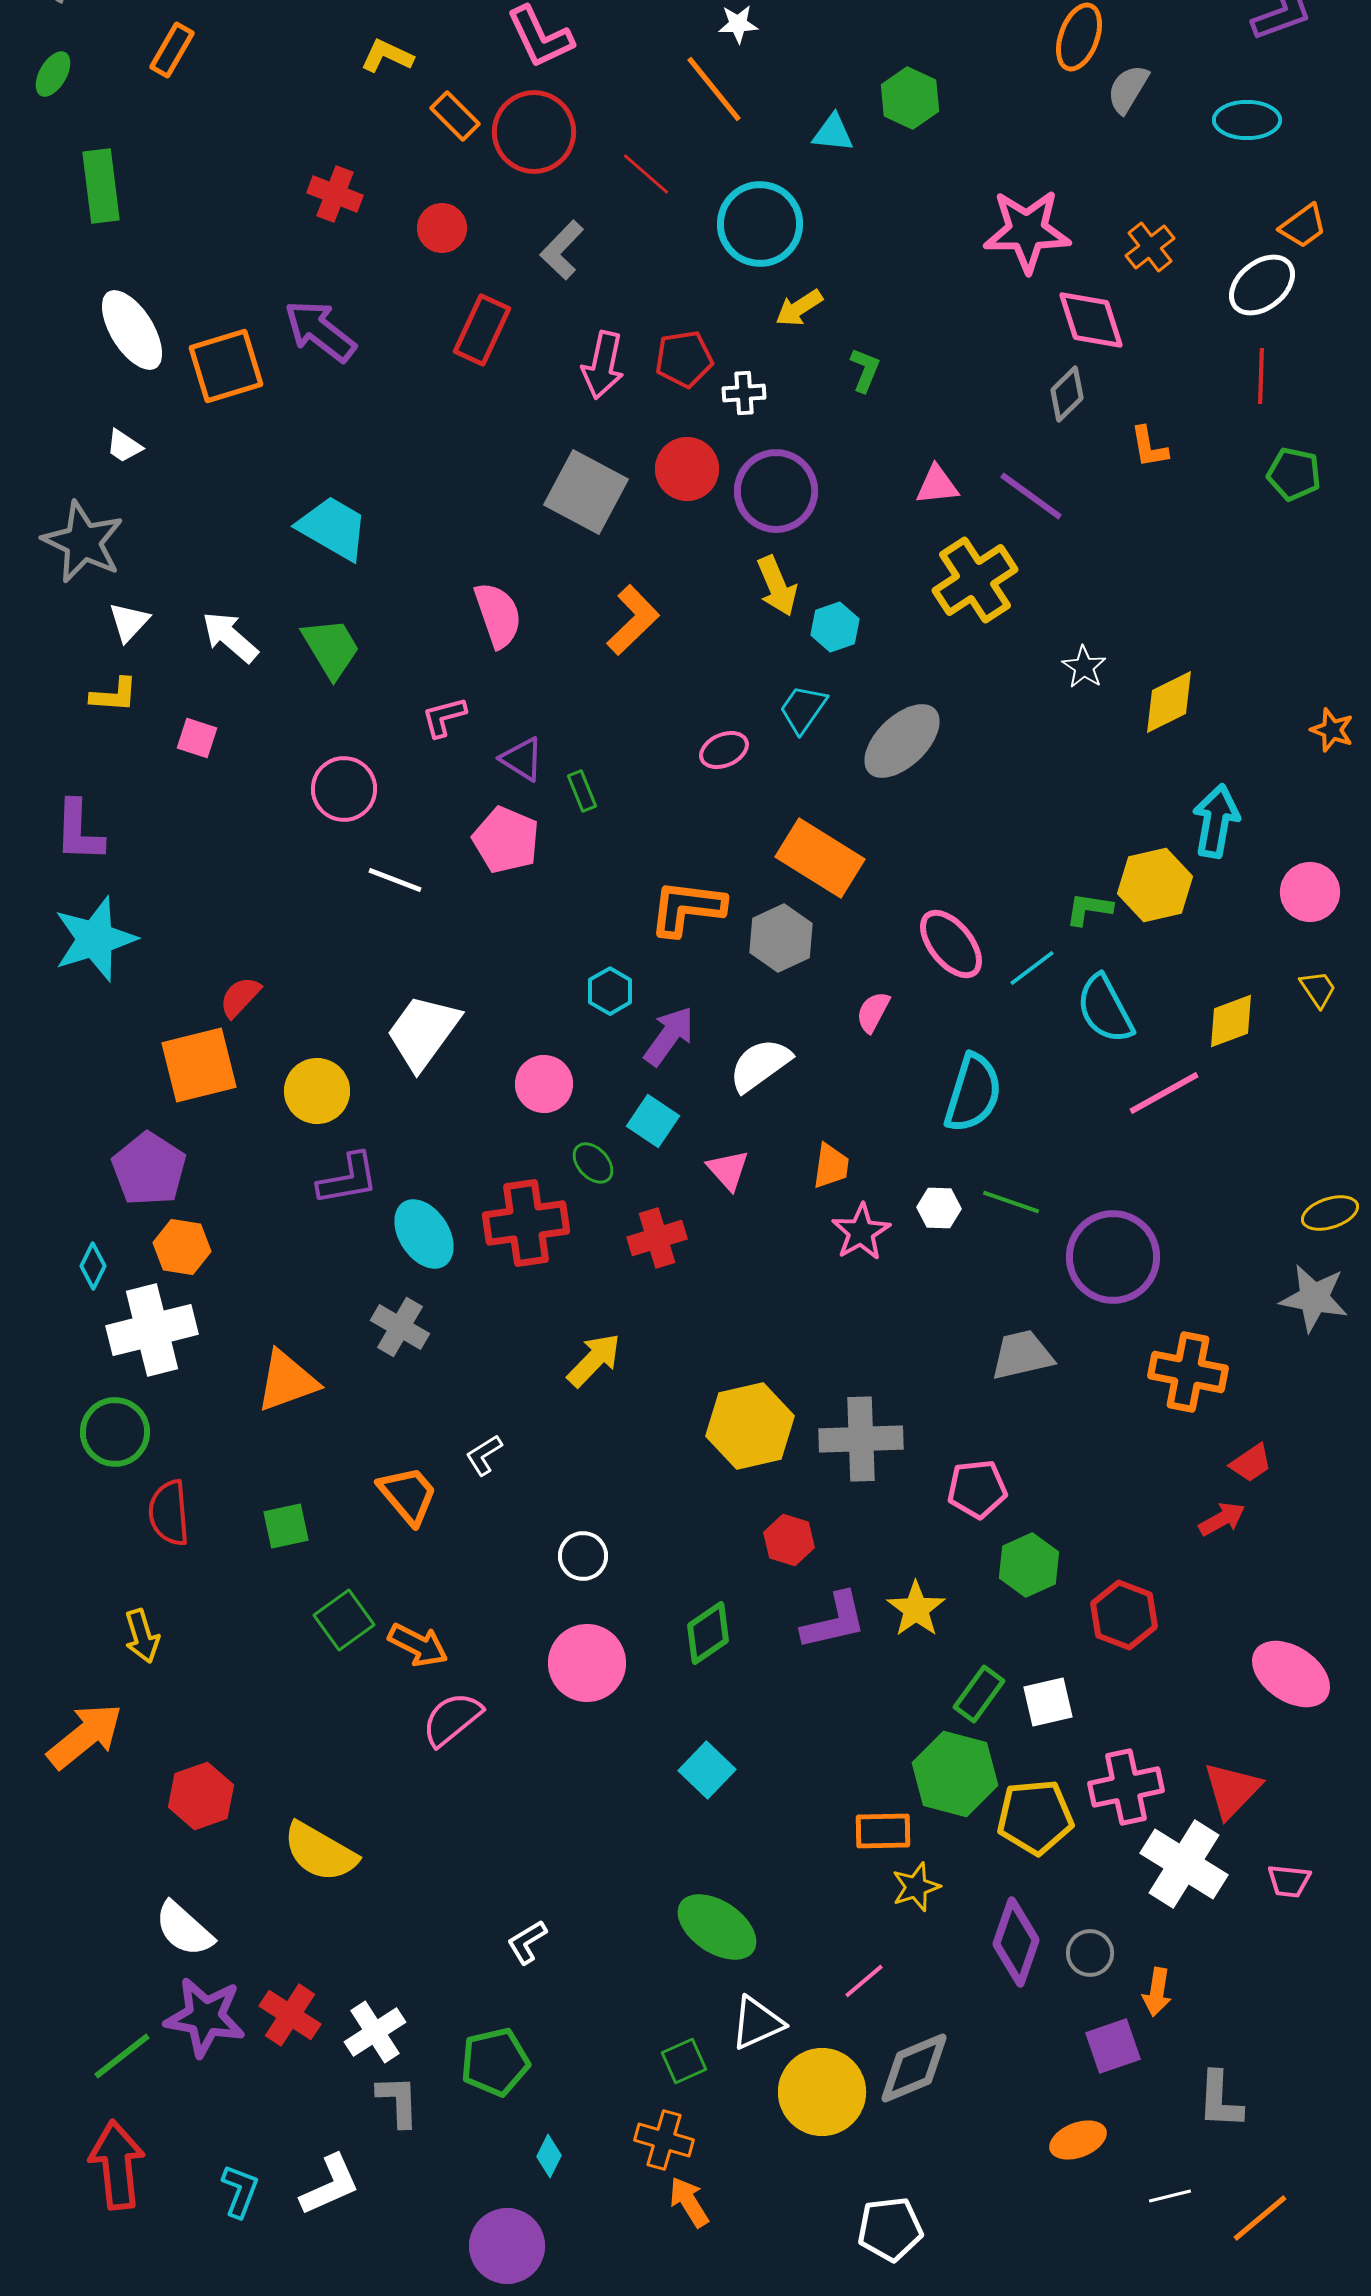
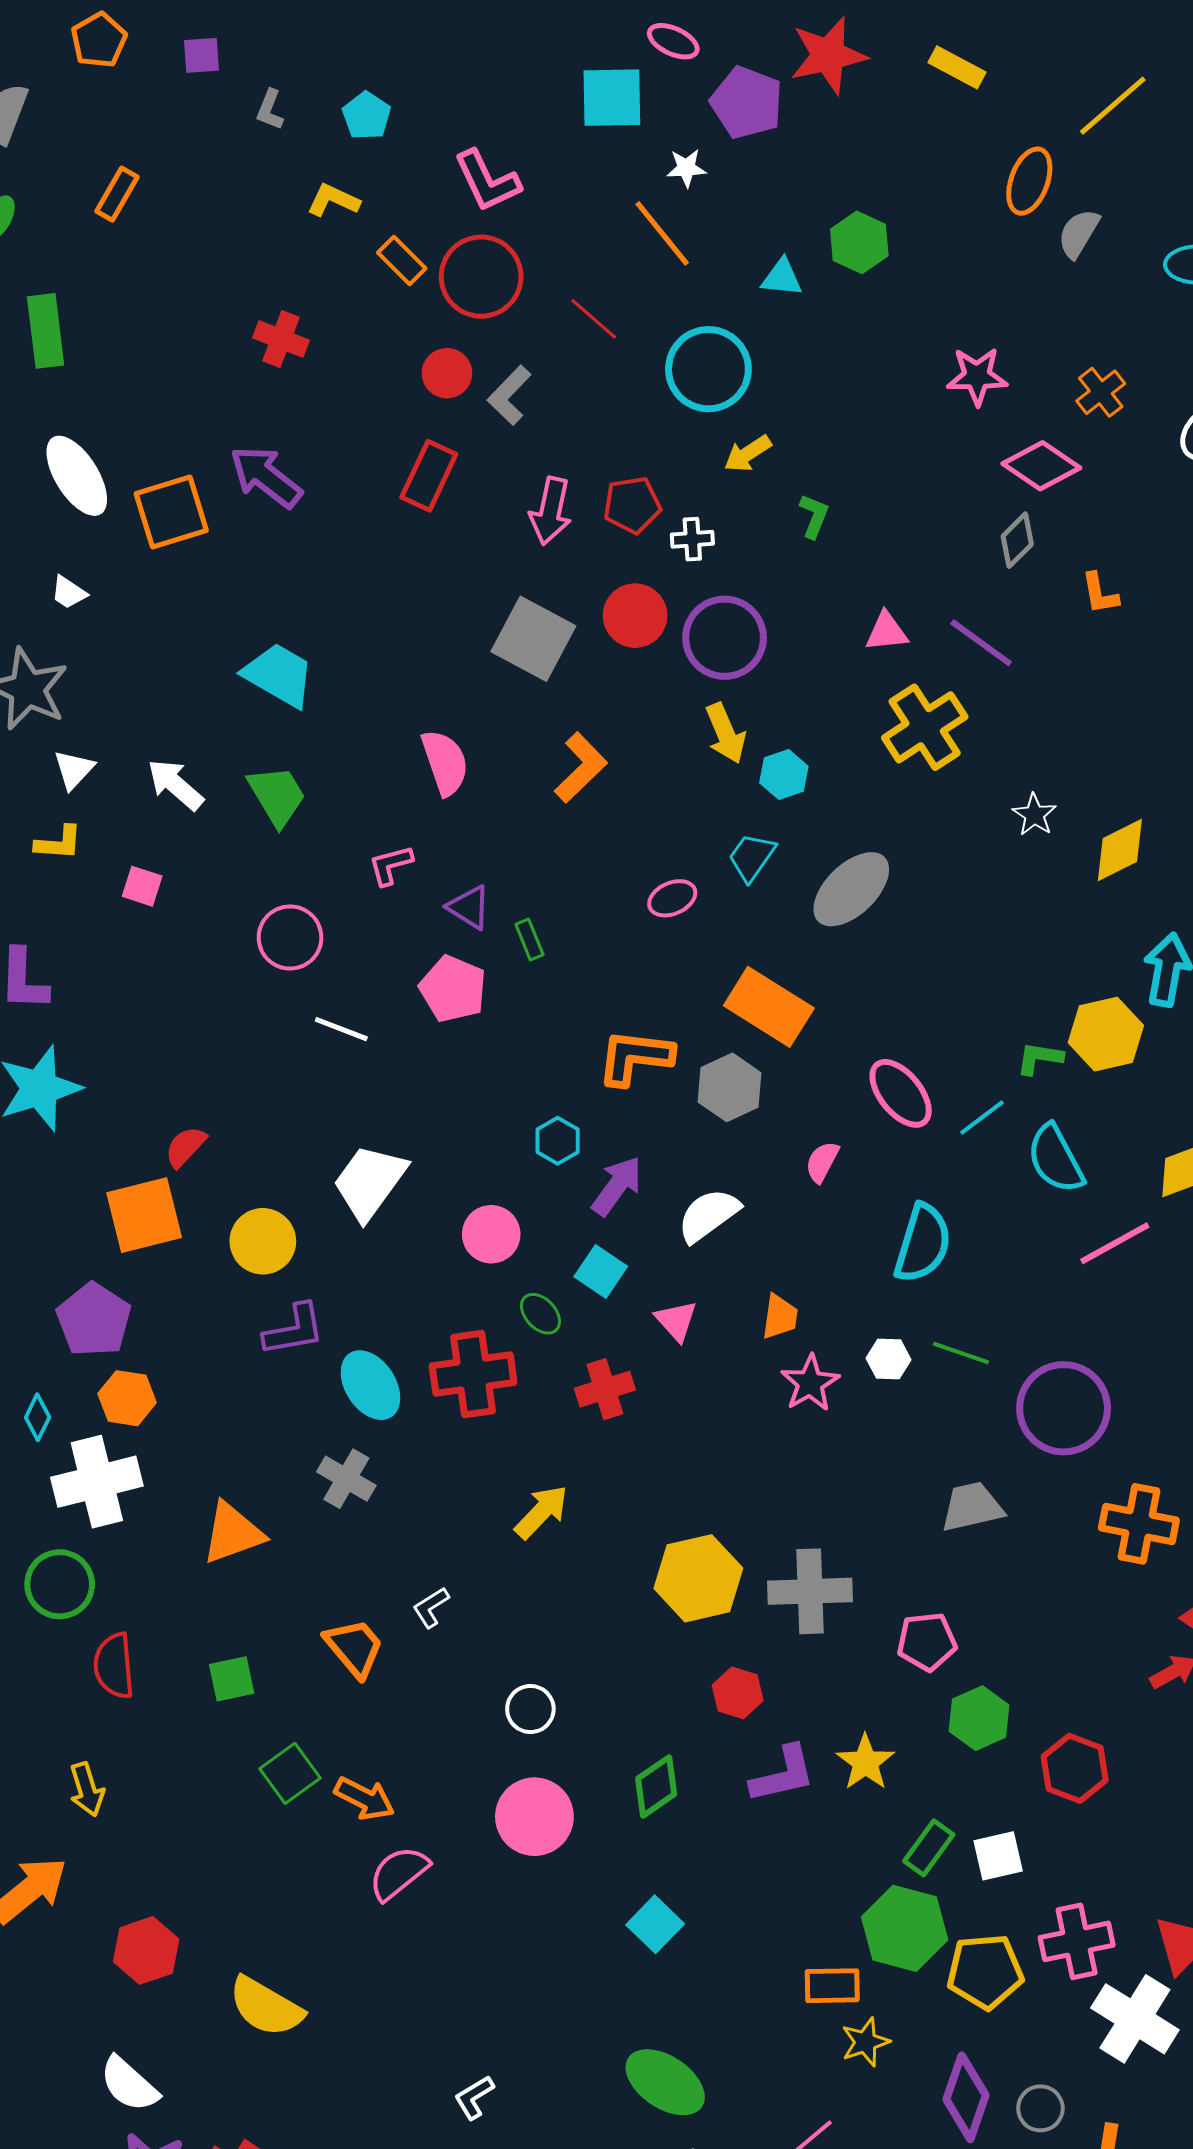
red circle: (442, 228) -> (447, 373), moved
pink star: (1027, 231) -> (977, 376), size x0.7
pink diamond: (1091, 320) -> (1041, 466), turned -38

